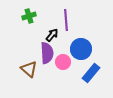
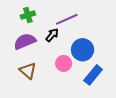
purple line: (66, 20) -> (67, 19), turned 70
purple semicircle: (47, 53) -> (25, 41), moved, turned -110

